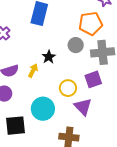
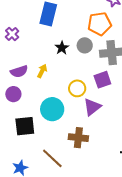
black star: (49, 57) -> (62, 48), moved
purple triangle: (83, 107) -> (92, 107), turned 36

